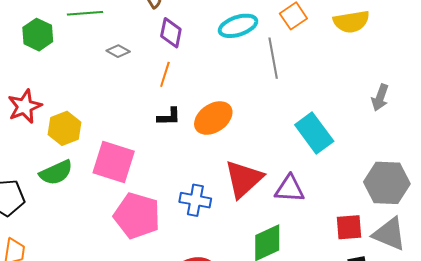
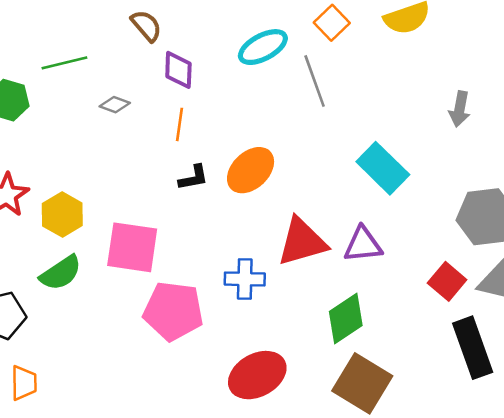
red triangle: (244, 179) -> (302, 242), turned 36
red square: (349, 227) -> (447, 281), turned -36

